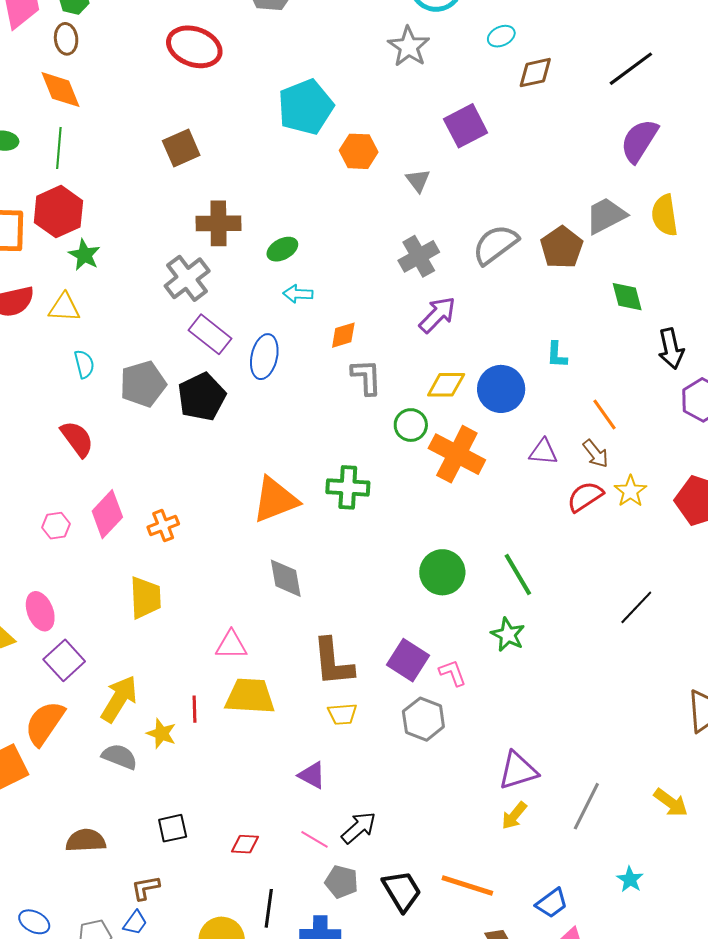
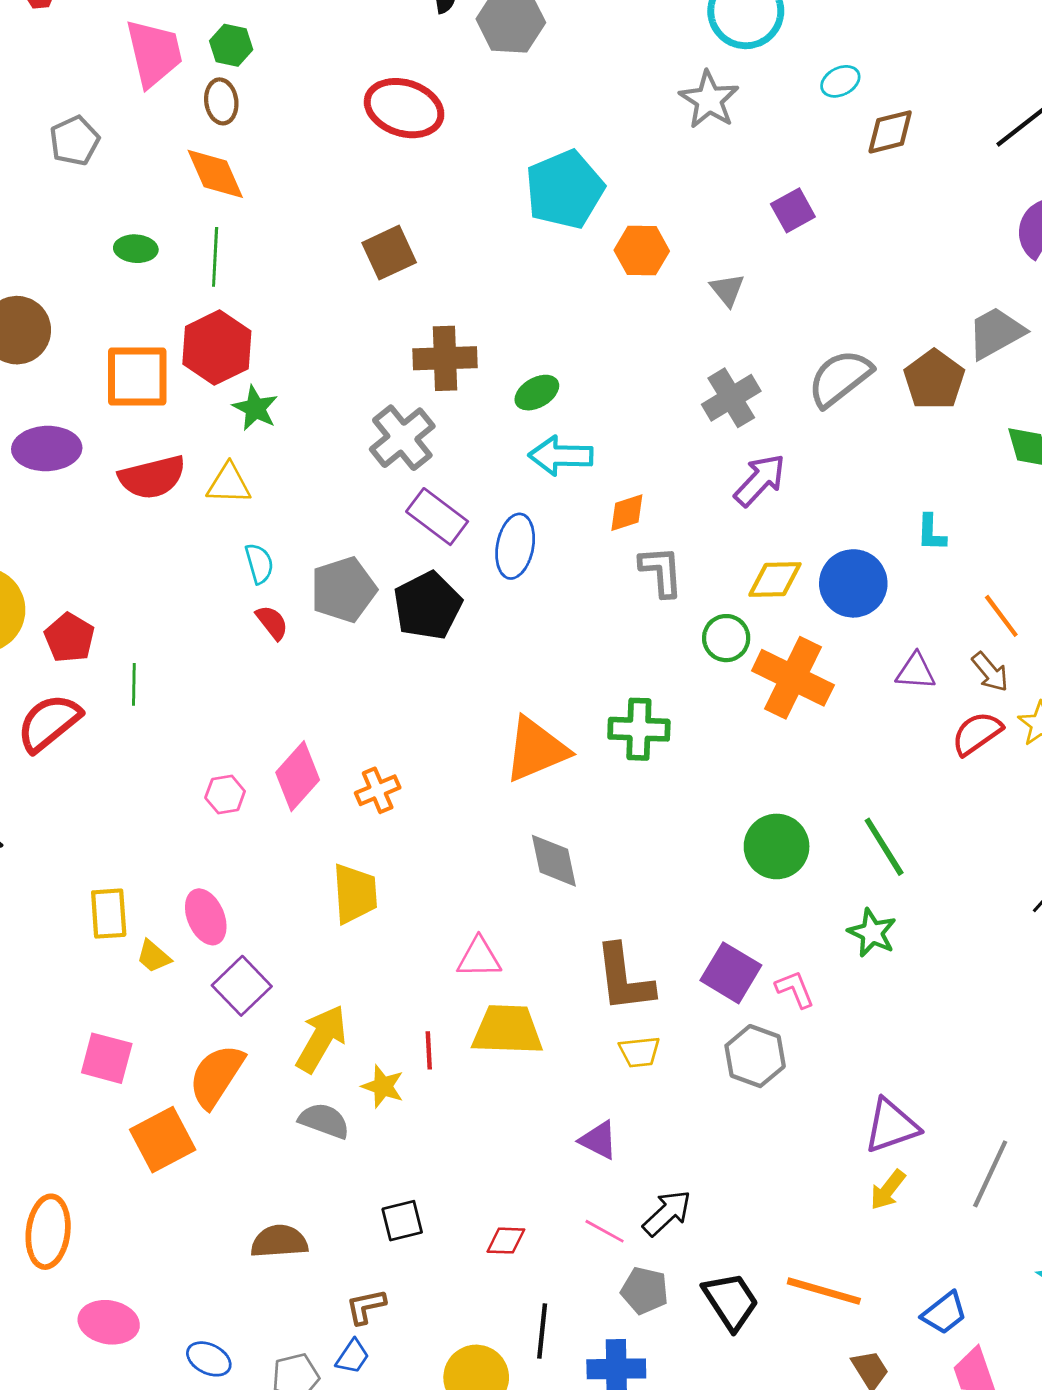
purple square: (466, 126) -> (793, 210), size x0.7
cyan arrow: (298, 294) -> (561, 456), size x1.5
red semicircle: (77, 439) -> (272, 622), moved, size x0.7

